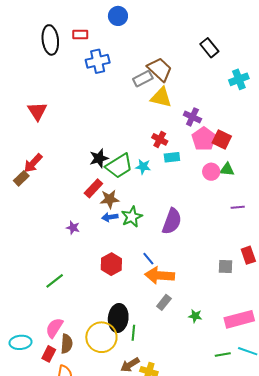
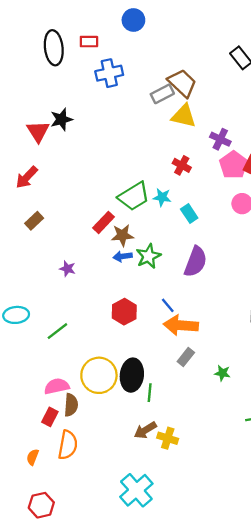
cyan rectangle: (172, 157) -> (189, 213), moved, turned 63
black star: (99, 158) -> (61, 119), moved
red arrow: (33, 163) -> (27, 177), moved
brown rectangle: (21, 178) -> (34, 221), moved
purple star: (73, 228) -> (67, 269), moved
pink semicircle: (54, 328) -> (57, 386), turned 45
yellow circle: (101, 337) -> (99, 375), moved
cyan ellipse: (21, 342) -> (16, 315), moved

